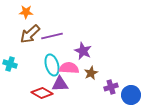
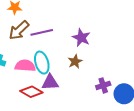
purple star: (83, 51) -> (81, 38), moved
pink semicircle: (69, 68) -> (25, 66), moved
brown star: (91, 73) -> (75, 62), moved

